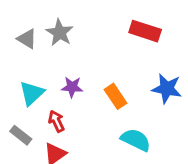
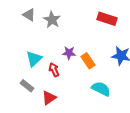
gray triangle: (27, 39) -> (29, 15), moved
purple star: (72, 87) -> (69, 53), moved
red arrow: (56, 121) -> (54, 70), moved

